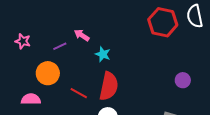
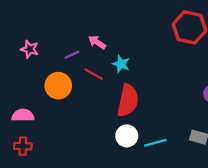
red line: (79, 93) -> (94, 74), moved
pink semicircle: (31, 99) -> (23, 115), moved

